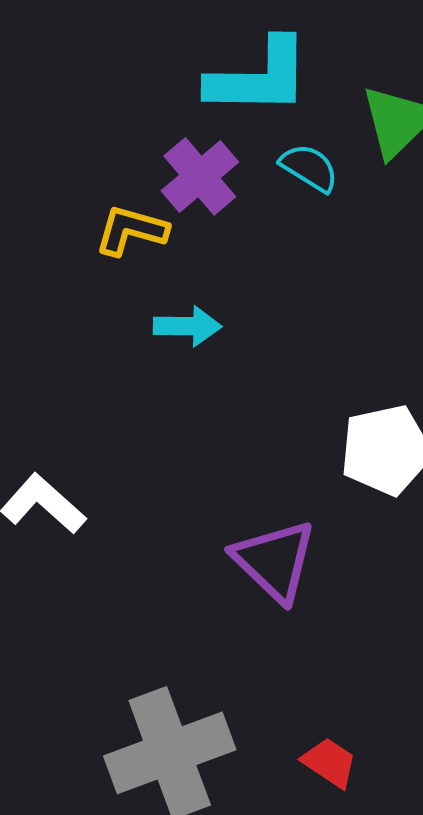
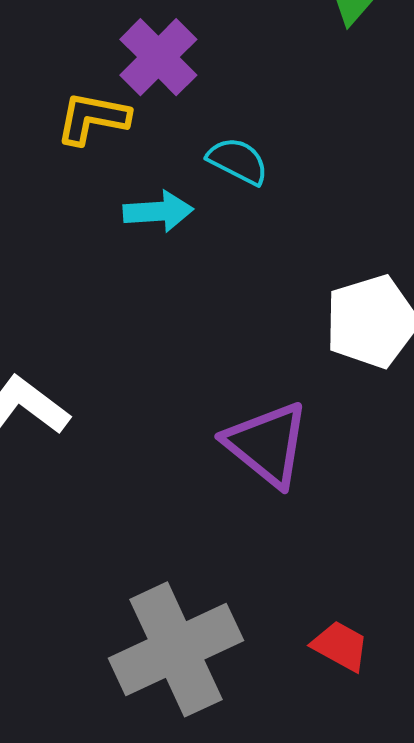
cyan semicircle: (309, 168) -> (238, 161), moved

